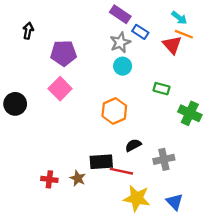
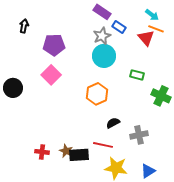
cyan circle: (123, 66) -> (104, 56), size x1.5
black rectangle: (101, 162) -> (79, 155), moved
blue triangle: (175, 202) -> (148, 171), turned 42

